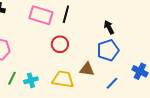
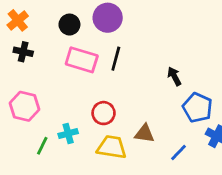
red circle: (60, 44) -> (104, 113), moved
blue pentagon: (108, 50) -> (198, 108), moved, turned -30
cyan cross: (31, 80) -> (68, 133), moved

